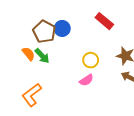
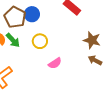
yellow circle: (91, 60) -> (40, 41), moved

